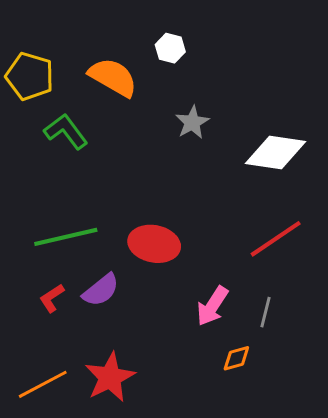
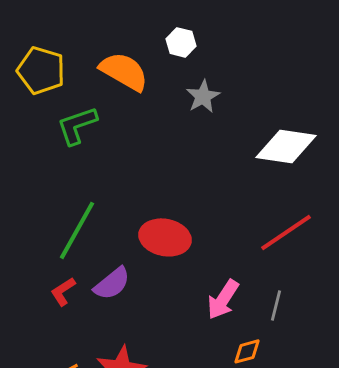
gray star: (192, 122) -> (203, 96), moved
green L-shape: (66, 131) -> (77, 125), turned -72
green line: (66, 237) -> (77, 230), turned -48

